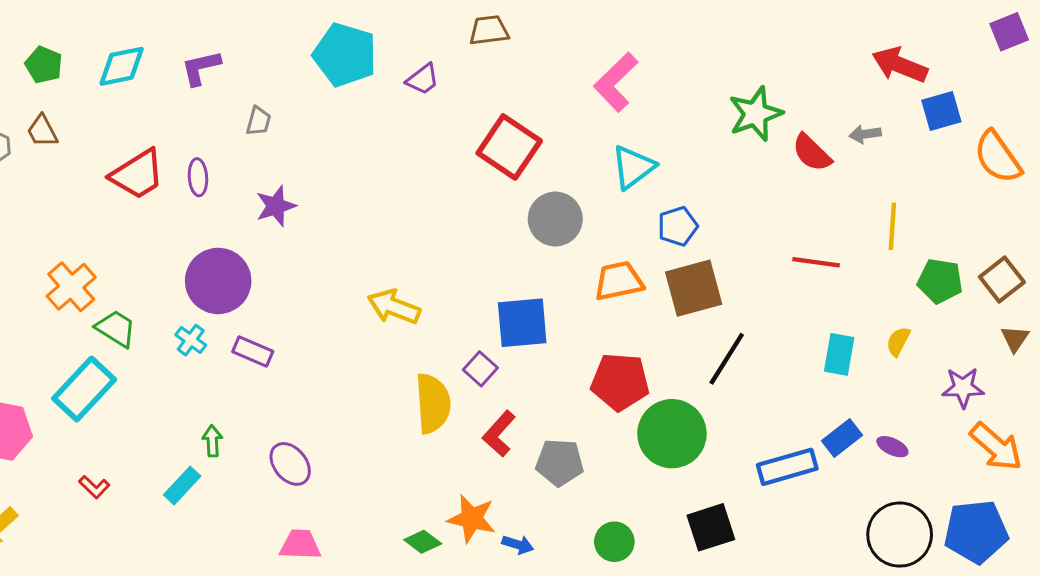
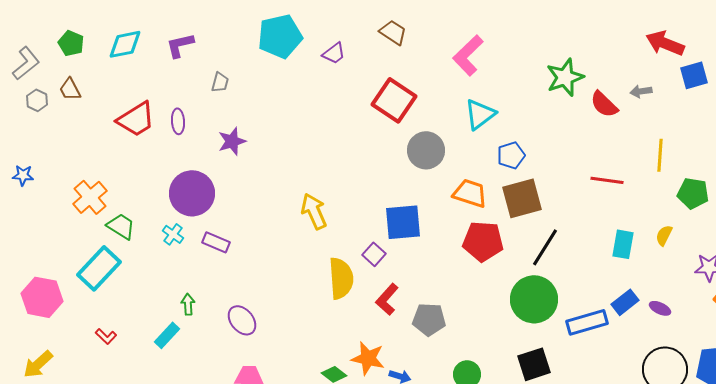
brown trapezoid: (489, 30) -> (393, 32), moved, turned 40
cyan pentagon: (345, 55) -> (280, 36), turned -30
orange trapezoid: (619, 281) -> (470, 193), turned 30
yellow arrow: (394, 307) -> (314, 211), turned 45
red pentagon: (620, 382) -> (483, 241), moved
green circle: (672, 434) -> (534, 299), moved

